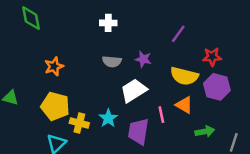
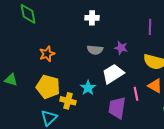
purple line: (178, 34) -> (150, 27), turned -35
cyan star: (108, 118) -> (88, 88), moved

